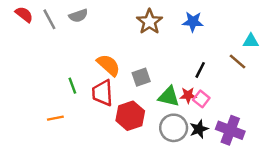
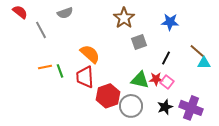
gray line: (49, 19) -> (41, 30), moved
blue star: (193, 22) -> (170, 22), moved
cyan triangle: (251, 41) -> (204, 63), moved
gray square: (141, 77) -> (139, 42), moved
orange line: (55, 118) -> (45, 67), moved
gray circle: (174, 128) -> (131, 106), moved

